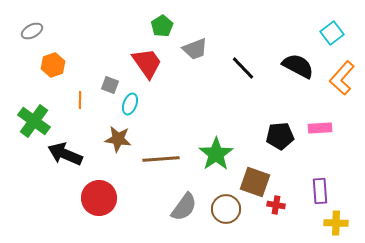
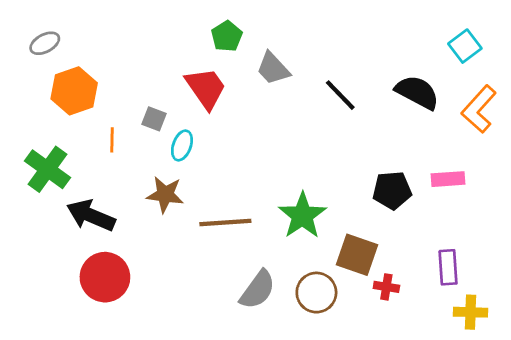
gray trapezoid: (195, 49) -> (273, 68), turned 68
orange hexagon: (53, 65) -> (74, 91), size x1.4
red circle: (99, 198) -> (105, 277), moved

